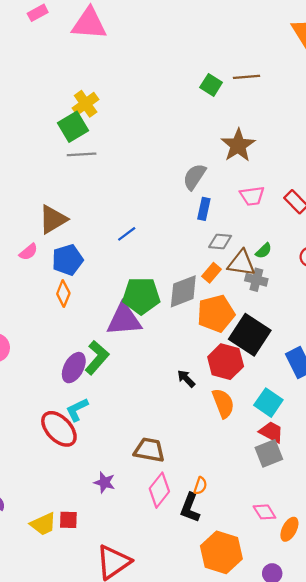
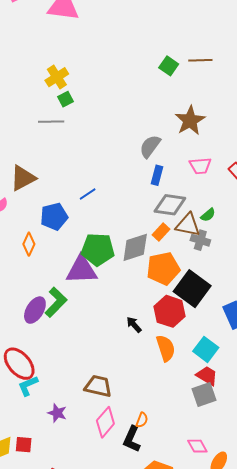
green square: (73, 127) -> (66, 99), moved, size x0.6
gray diamond: (220, 241) -> (170, 205), size x1.5
blue pentagon: (68, 260) -> (54, 217), moved
cyan L-shape: (77, 410) -> (28, 386), moved

